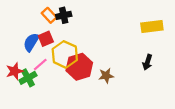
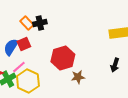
yellow hexagon: (65, 54) -> (28, 81), moved
red hexagon: (79, 67) -> (63, 58), moved

